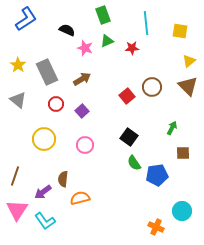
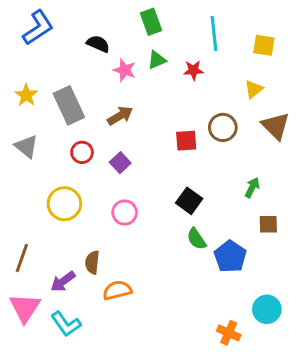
yellow triangle: (189, 61) -> (254, 89), moved
red square: (127, 96) -> (186, 141), turned 35
blue pentagon: (157, 175) -> (230, 257), turned -30

